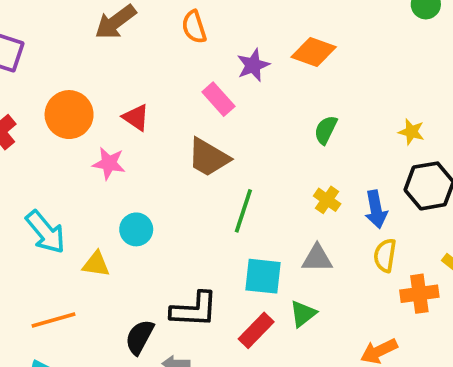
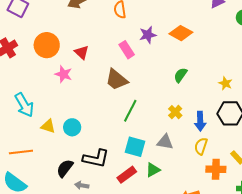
cyan circle: (136, 229) -> (72, 127), moved

